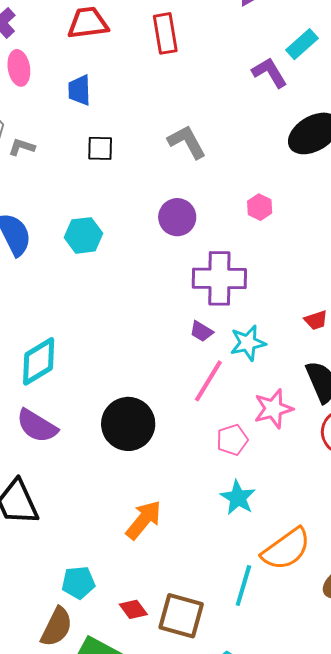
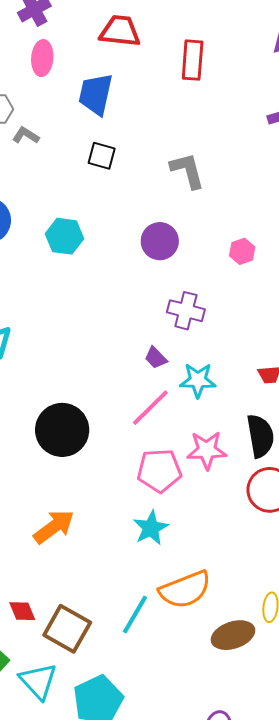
blue trapezoid: (79, 90) -> (96, 94), size x1.4
purple cross: (219, 278) -> (186, 311), size x0.7
pink pentagon: (232, 440) -> (159, 471), size x1.4

